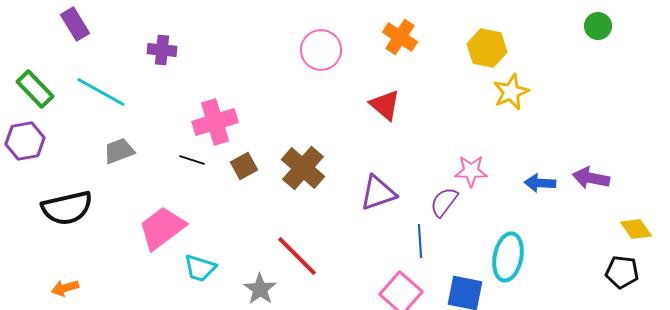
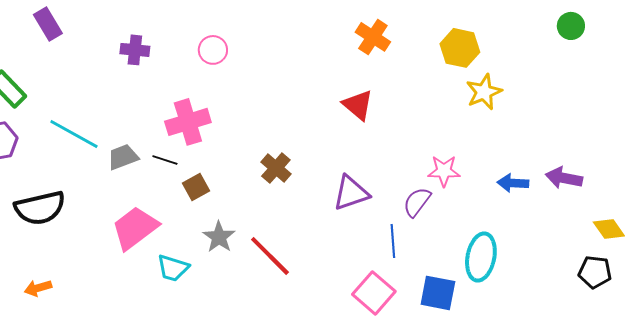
pink circle: (321, 50) -> (213, 50), moved, size x0.7
cyan line: (101, 92) -> (74, 134), moved
gray trapezoid: (119, 151) -> (123, 157), moved
brown square: (244, 166) -> (196, 187), moved
brown cross: (303, 168) -> (276, 168), size x0.7
gray star: (260, 289) -> (219, 237), moved

